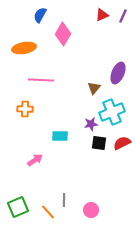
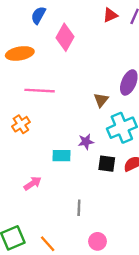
orange cross: (25, 109) -> (21, 124), turned -35
purple star: (91, 124) -> (86, 142), moved
gray line: (64, 200) -> (79, 208), moved

